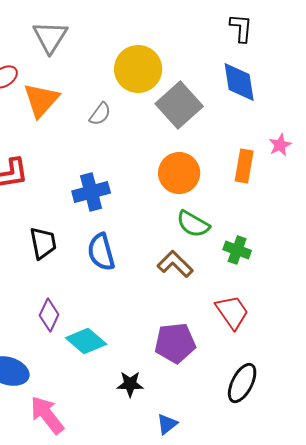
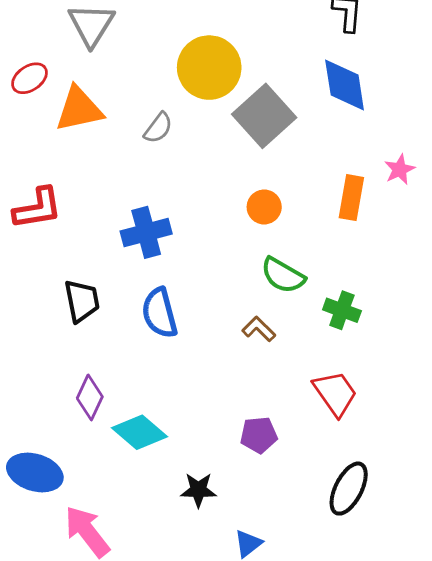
orange triangle: (41, 100) -> (79, 109), turned 36
orange circle: (179, 173) -> (264, 207), size x0.6
brown L-shape: (175, 264) -> (259, 329), size x0.7
purple pentagon: (175, 343) -> (259, 435), size x0.7

